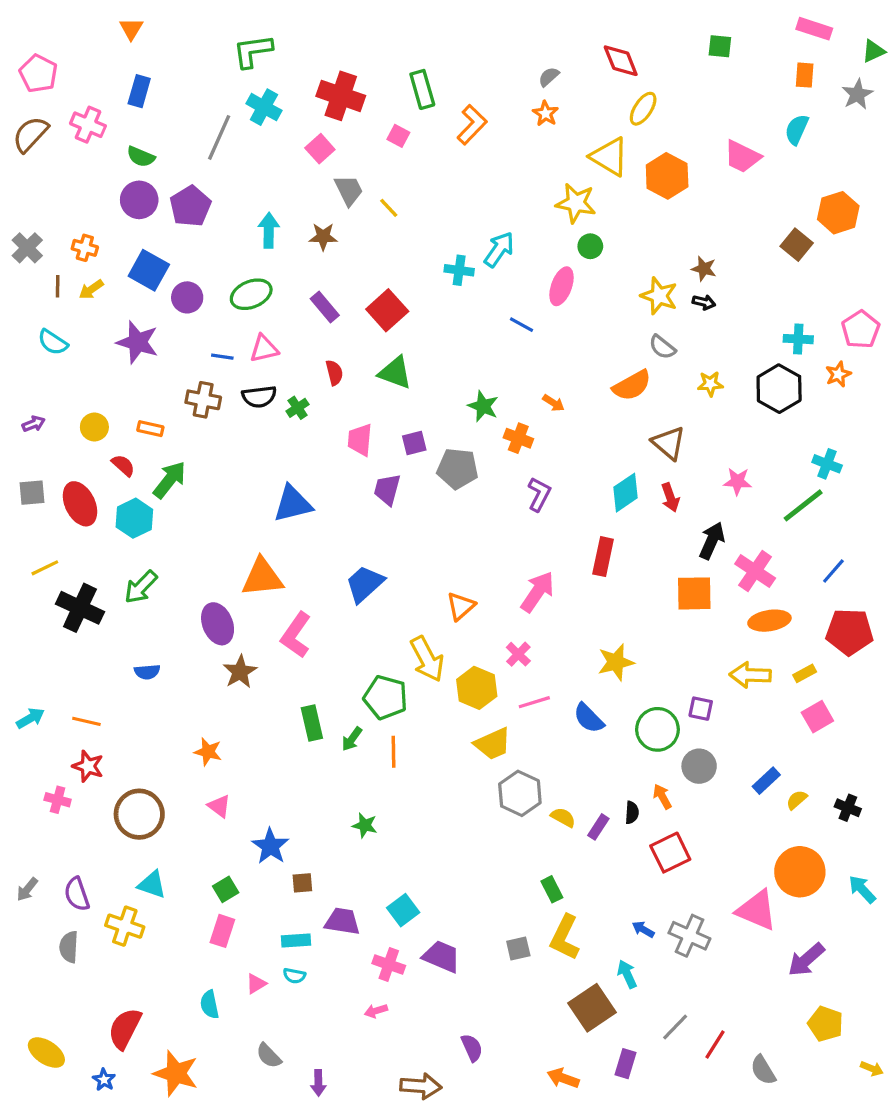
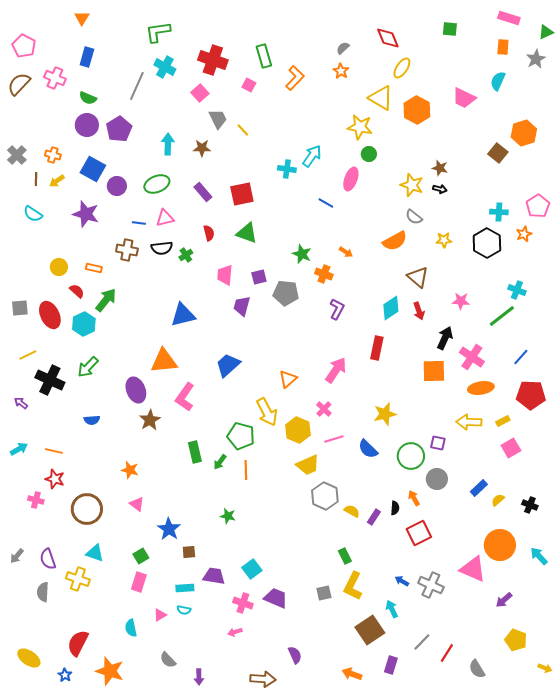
red square: (387, 310) -> (242, 194), turned 30
purple arrow: (34, 424) -> (21, 403), moved, turned -120
purple arrow: (806, 960) -> (504, 600), size x0.7

